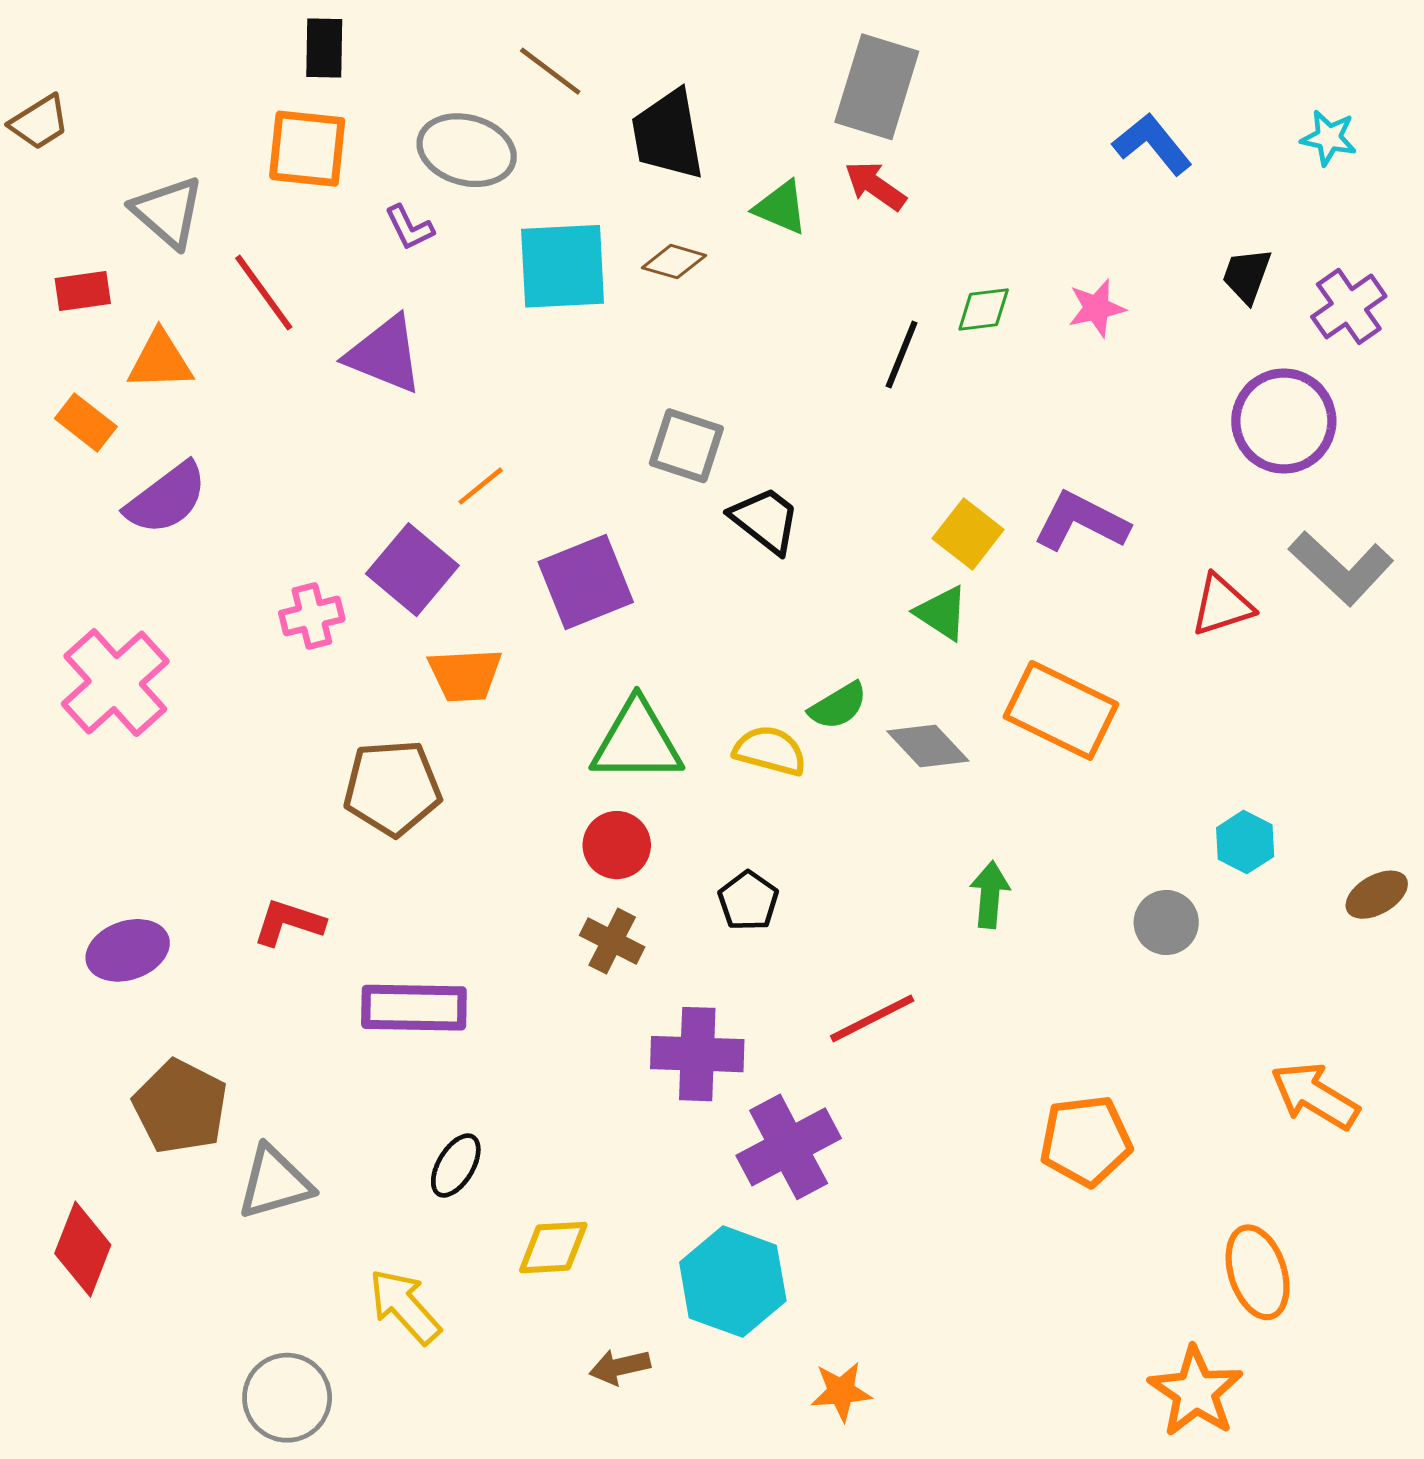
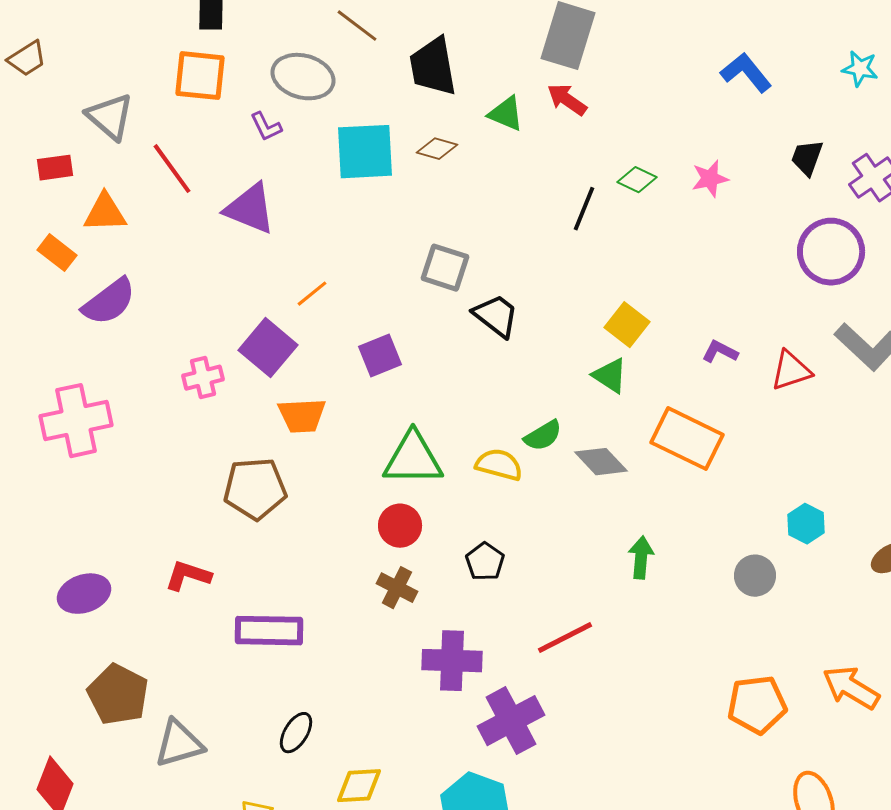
green diamond: (984, 310) -> (637, 180), turned 33
purple L-shape: (1081, 522) -> (720, 352), moved, size x0.6
purple square: (586, 582) -> (380, 356), size x0.7
pink cross: (115, 683) -> (76, 421), turned 30
orange pentagon: (1086, 1141) -> (757, 705), moved

